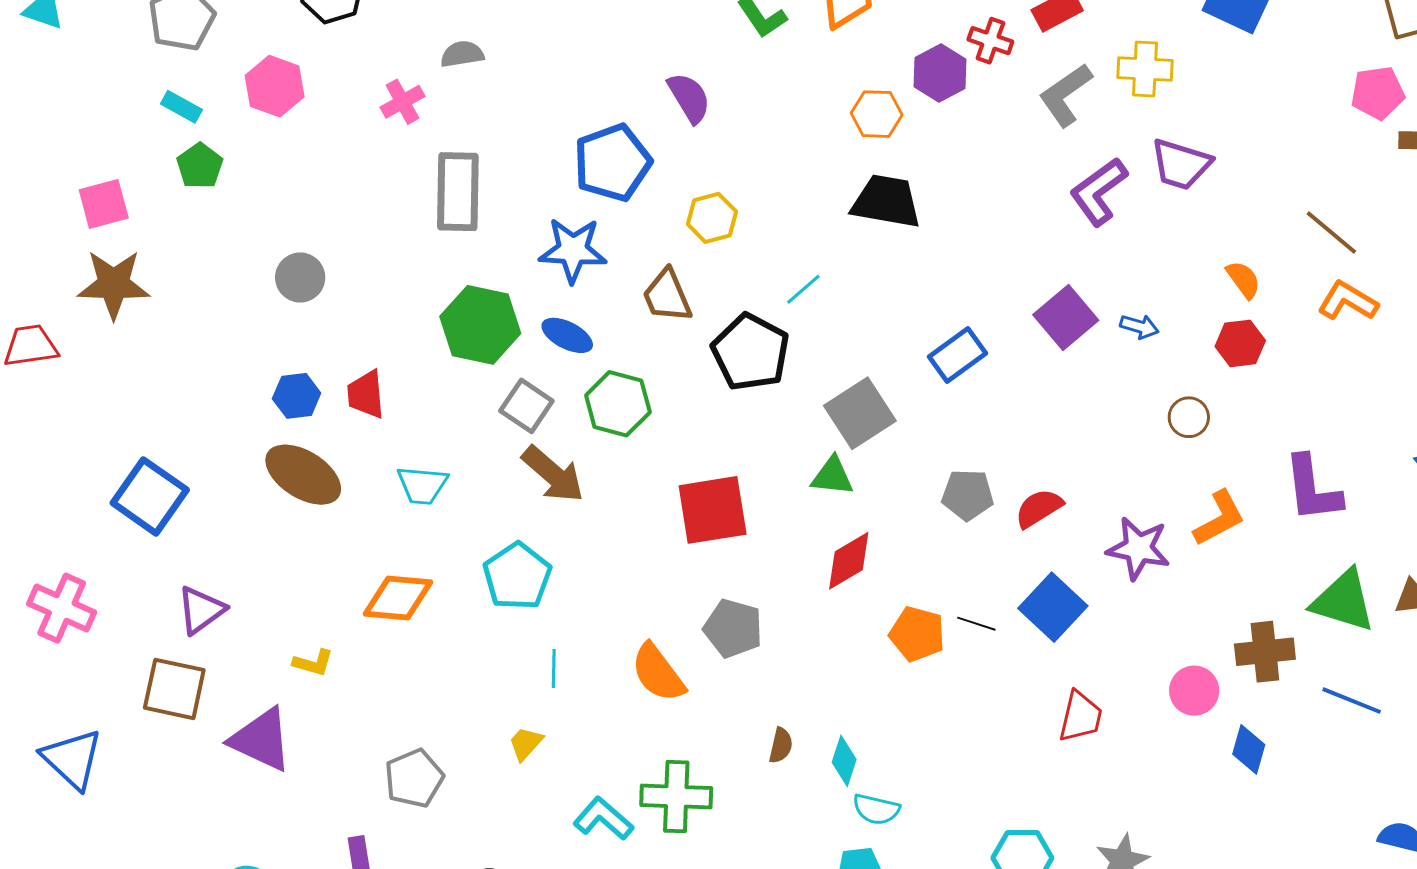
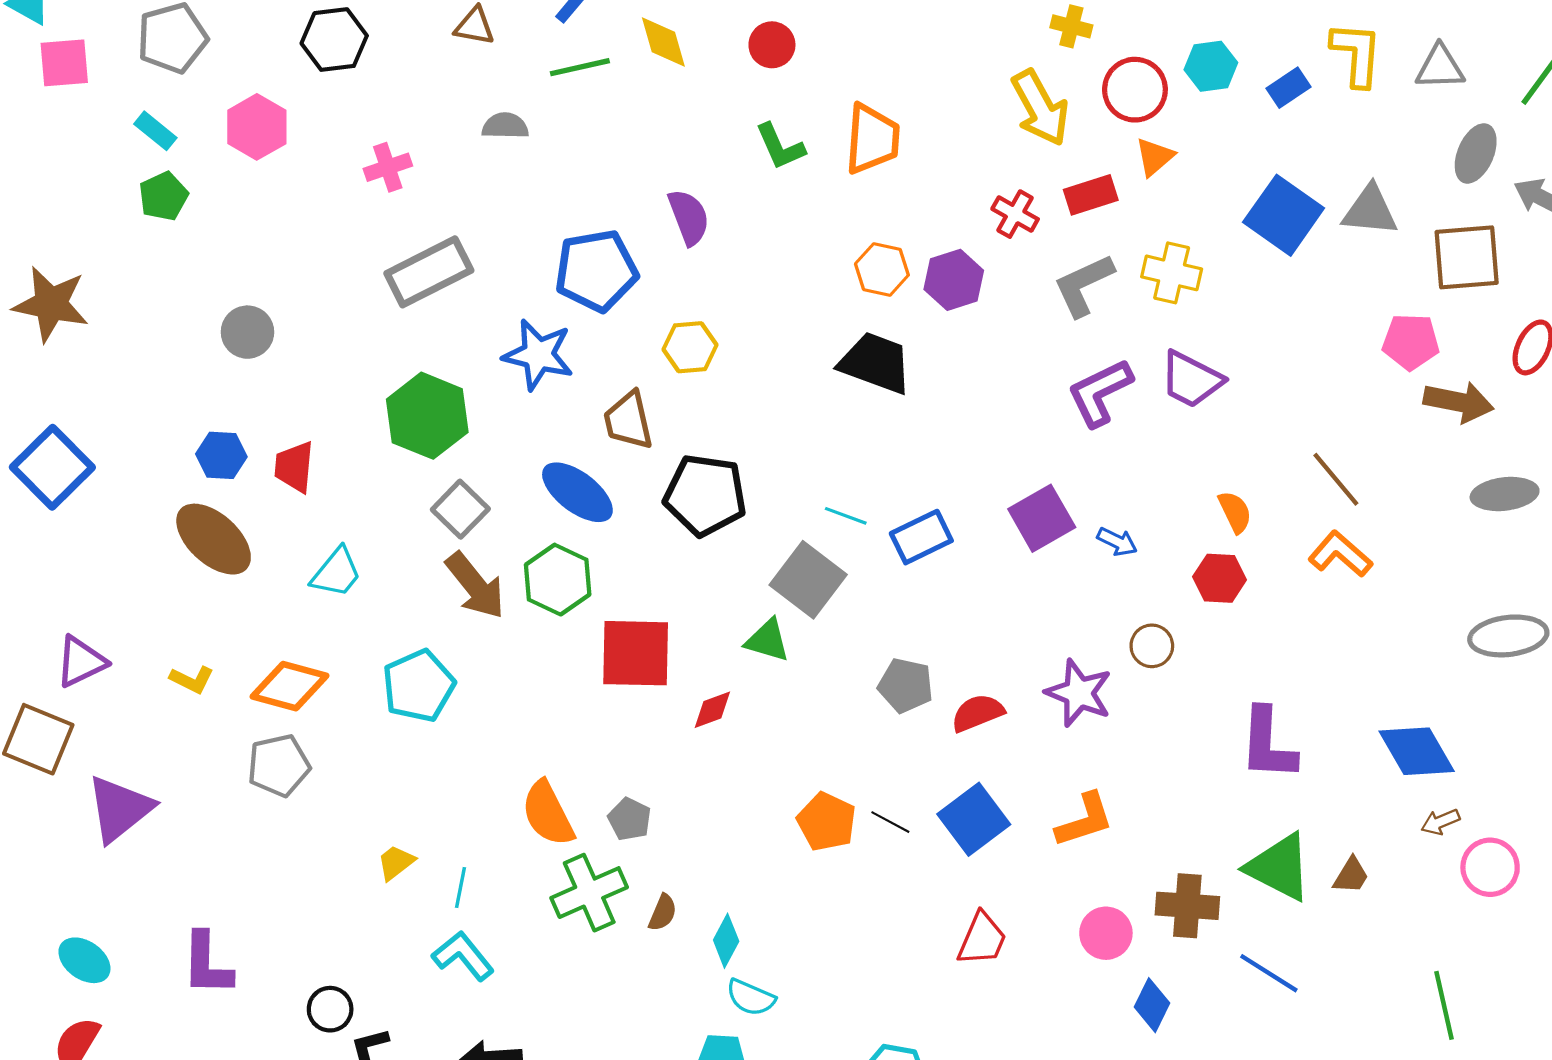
gray semicircle: (462, 54) -> (505, 126), moved
purple hexagon: (940, 73) -> (954, 280), moved
gray rectangle: (458, 192) -> (429, 272), turned 52
pink square: (104, 204) -> (64, 63), moved
cyan line: (803, 289) -> (846, 516), moved, turned 51
blue ellipse: (567, 335) -> (577, 492), moved, size x1.4
black pentagon: (751, 352) -> (705, 495), turned -30
green hexagon: (618, 404) -> (558, 580), moved
gray square: (860, 413) -> (808, 580), turned -30
cyan trapezoid: (422, 485) -> (336, 573), turned -66
blue square: (150, 496) -> (52, 467), moved
orange L-shape: (1219, 518) -> (1085, 820), moved
purple star: (1138, 548) -> (1079, 693), moved
red diamond: (849, 561) -> (712, 710), moved, size x0.7
gray pentagon: (733, 628) -> (630, 819), moved, size x0.7
yellow L-shape: (313, 663) -> (192, 680), moved
cyan line: (554, 669) -> (460, 888), moved
purple triangle: (261, 740) -> (120, 809), turned 46
gray pentagon: (414, 778) -> (279, 765), moved
green cross: (676, 797) -> (589, 893), moved, turned -36

